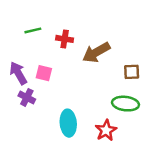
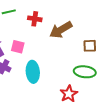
cyan ellipse: (68, 123) -> (33, 72), moved

